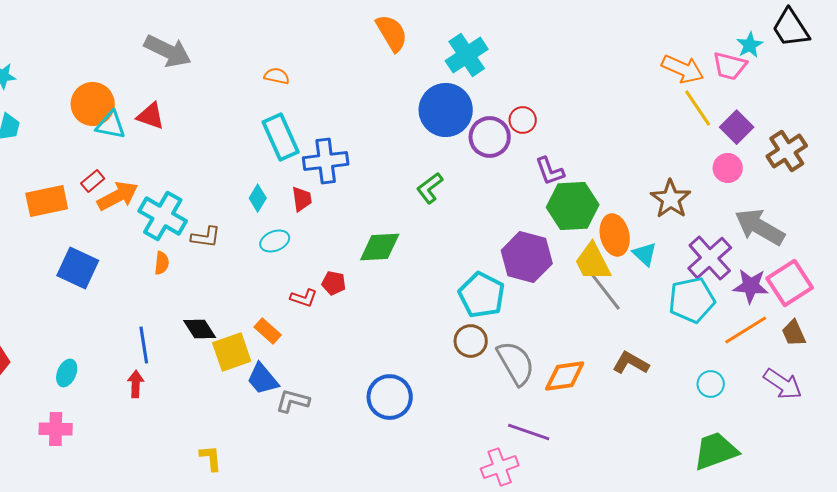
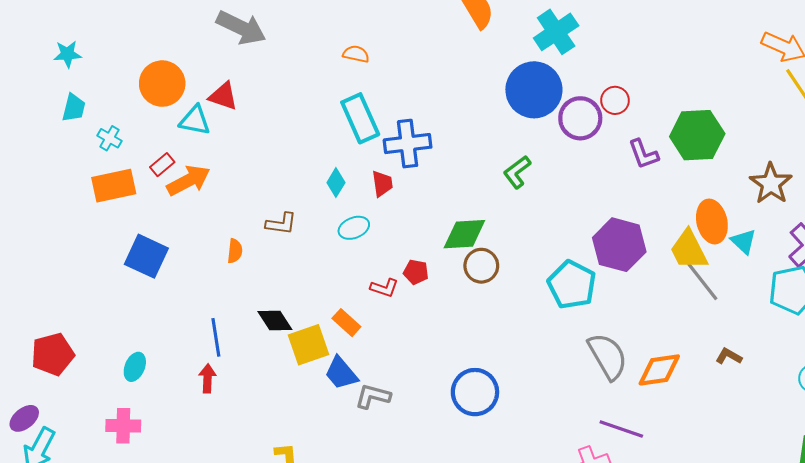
cyan triangle: (111, 125) -> (195, 120), moved
green hexagon: (573, 206) -> (697, 135), moved
cyan cross: (163, 216) -> (110, 138), moved, size x0.5
brown circle: (471, 341) -> (481, 266), moved
brown L-shape: (631, 363) -> (729, 356), size x0.7

